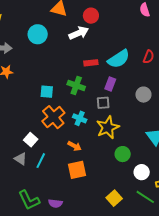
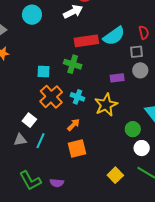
red semicircle: (149, 57) -> (144, 32), turned -32
red rectangle: (91, 63) -> (86, 41), size x1.6
purple rectangle: (110, 84) -> (117, 78), moved, turned 64
gray square: (103, 103) -> (137, 52), moved
orange arrow: (74, 146) -> (74, 125), turned -72
green circle: (123, 154) -> (133, 129), moved
gray triangle: (21, 159) -> (20, 140), turned -40

